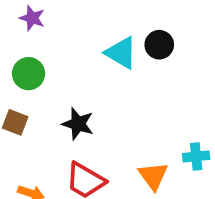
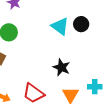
black star: (78, 124) -> (61, 67), moved

